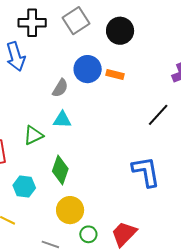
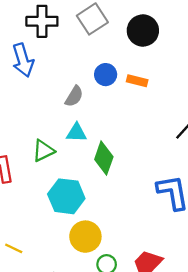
blue circle: (88, 69) -> (106, 75), size x0.7
green diamond: (60, 170) -> (104, 158), moved
cyan hexagon: (24, 187) -> (66, 196), moved, size x1.4

